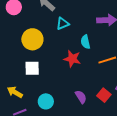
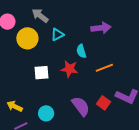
yellow circle: (32, 39) -> (27, 38), moved
white square: (32, 68) -> (42, 73), moved
purple semicircle: (81, 97) -> (81, 106), size x1.5

